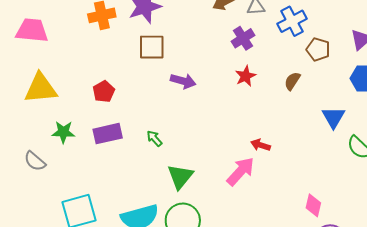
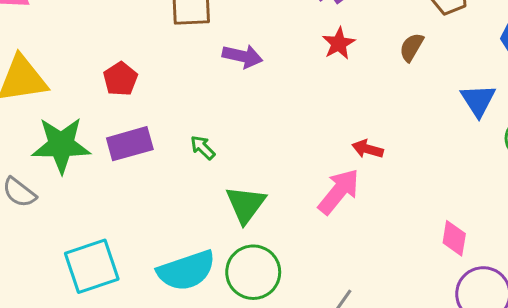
green star: (63, 132) -> (61, 145), size x1.6

